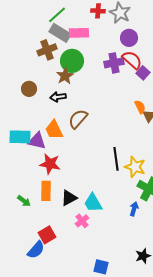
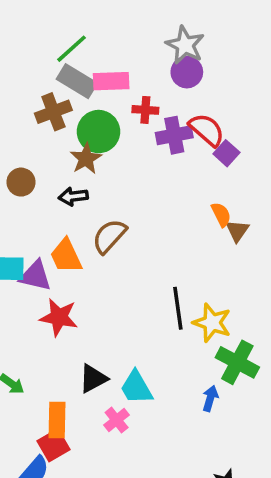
red cross: (98, 11) -> (145, 110), moved
purple circle: (129, 38) -> (187, 72), moved
orange rectangle: (46, 191) -> (57, 420), moved

